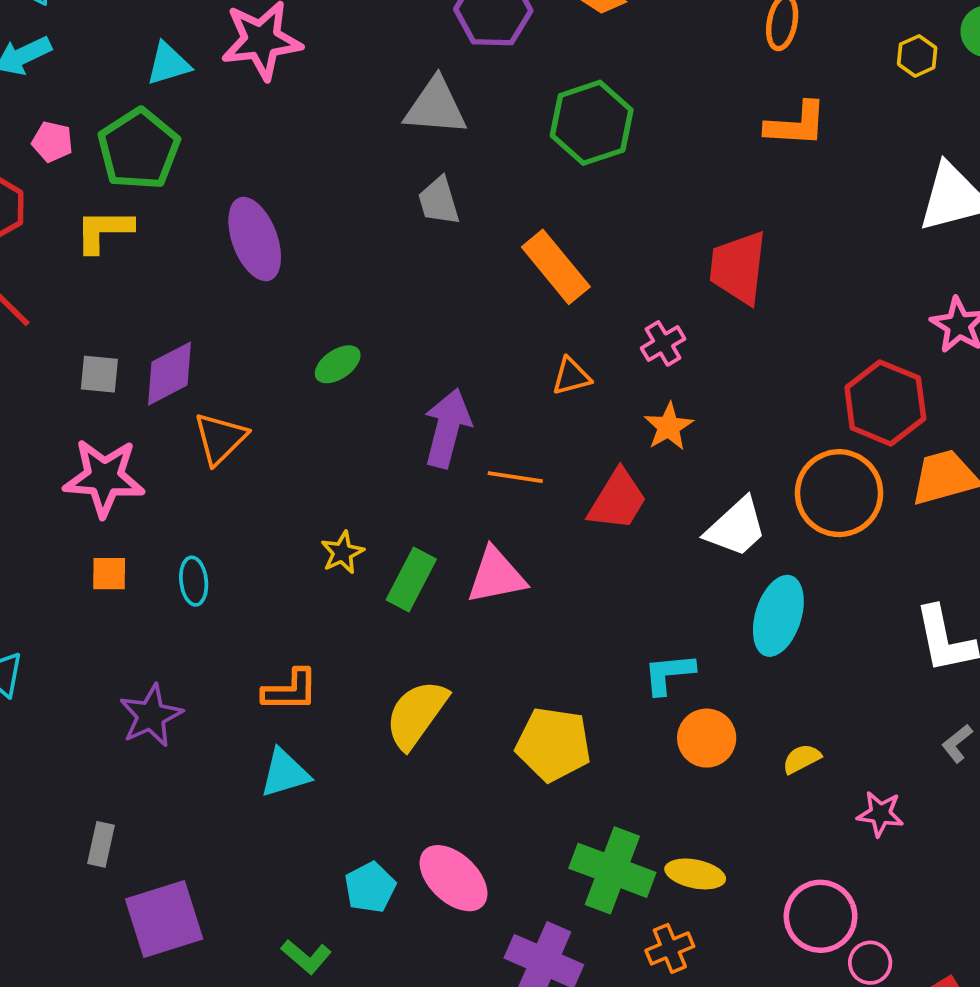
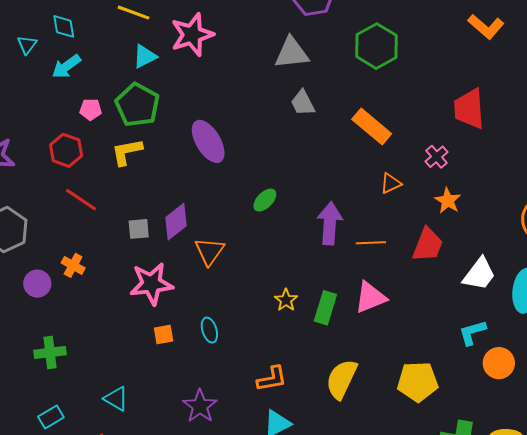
orange L-shape: (796, 124) -> (486, 27), turned 48
white trapezoid: (736, 527) -> (479, 274), moved

